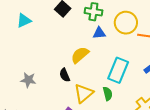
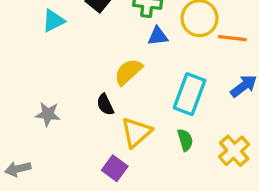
cyan triangle: (24, 21) -> (53, 21), moved
green semicircle: (108, 94) -> (185, 140), moved

